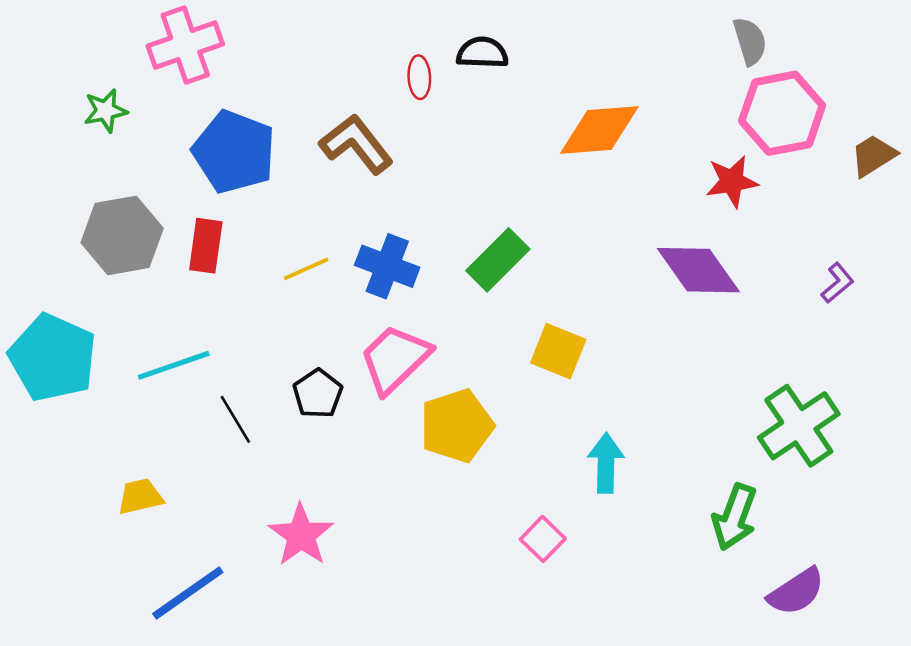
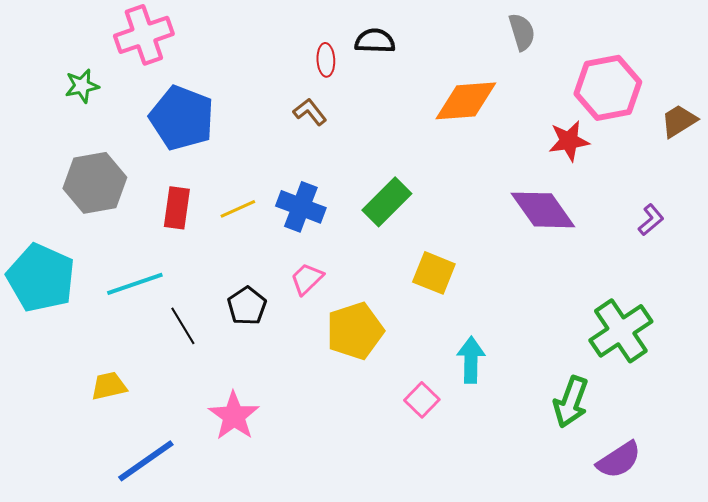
gray semicircle: (750, 41) -> (522, 32), moved
brown L-shape: (356, 144) -> (310, 112), moved, size x0.6
red rectangle: (206, 246) -> (177, 208), moved
pink trapezoid: (395, 359) -> (307, 279), size x0.6
pink square: (543, 539) -> (422, 400), moved

